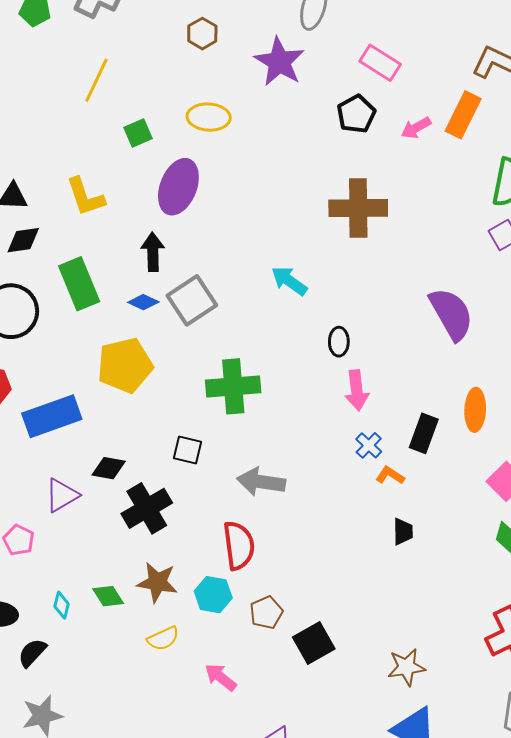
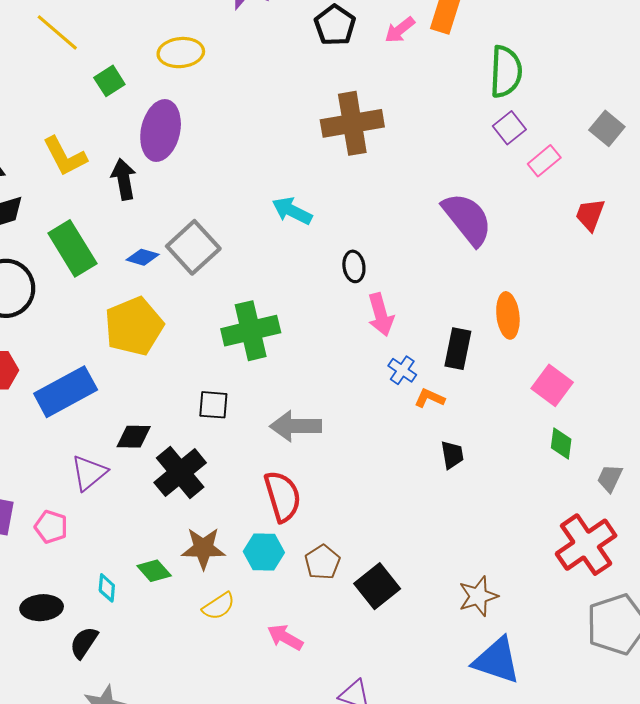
yellow line: (96, 80) -> (57, 32), turned -66
black arrow: (153, 252) -> (124, 179), moved

